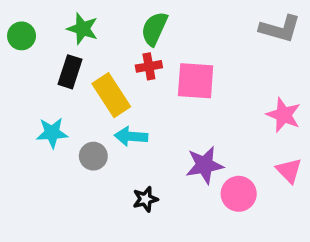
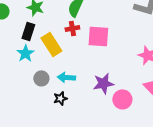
cyan star: (52, 133) -> (25, 53), moved, turned -30
cyan arrow: (131, 136) -> (66, 77), moved
black star: (145, 199) -> (60, 98), moved

